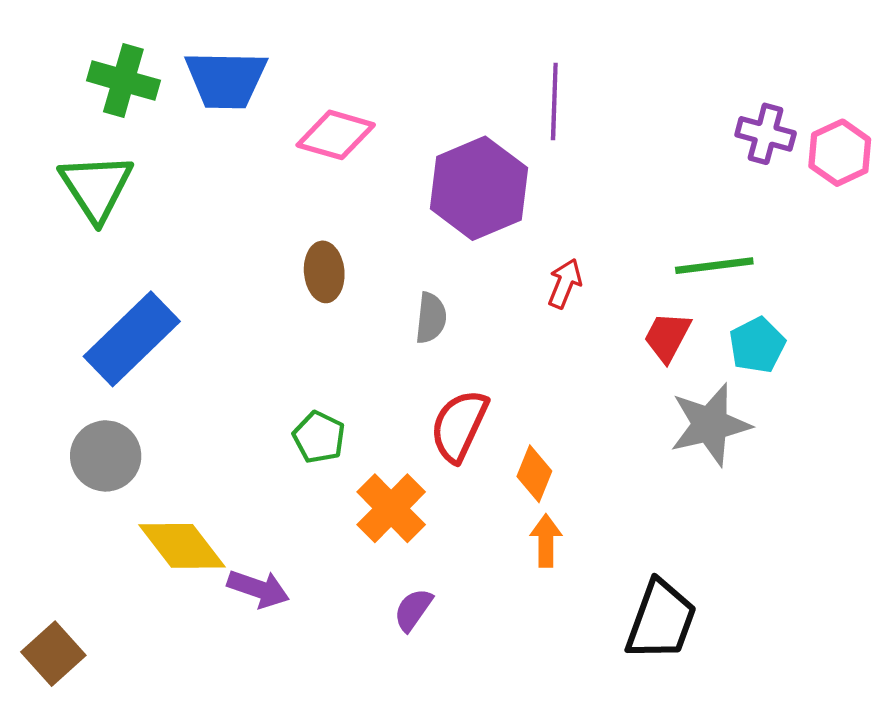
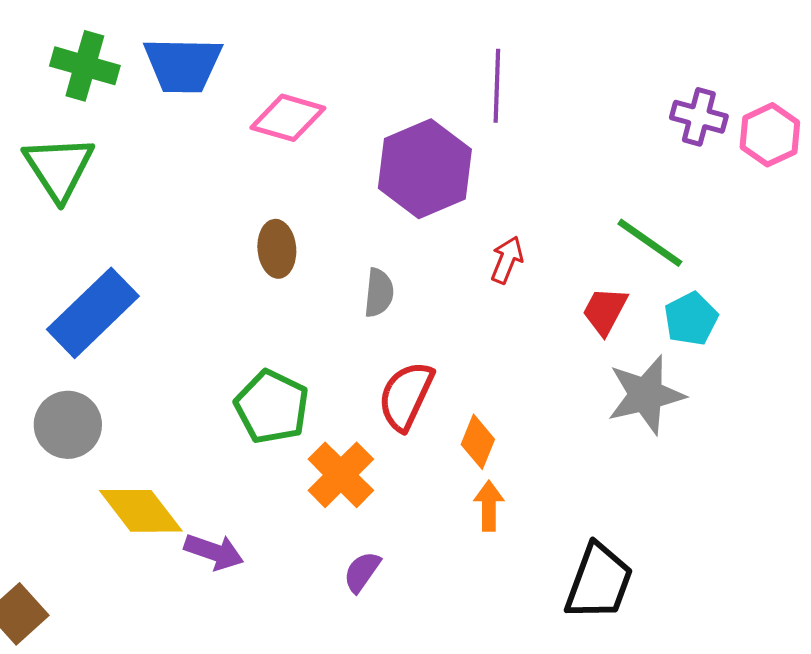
green line: (714, 266) -> (650, 243), turned 42
green pentagon: (319, 437) -> (272, 407), size x1.5

